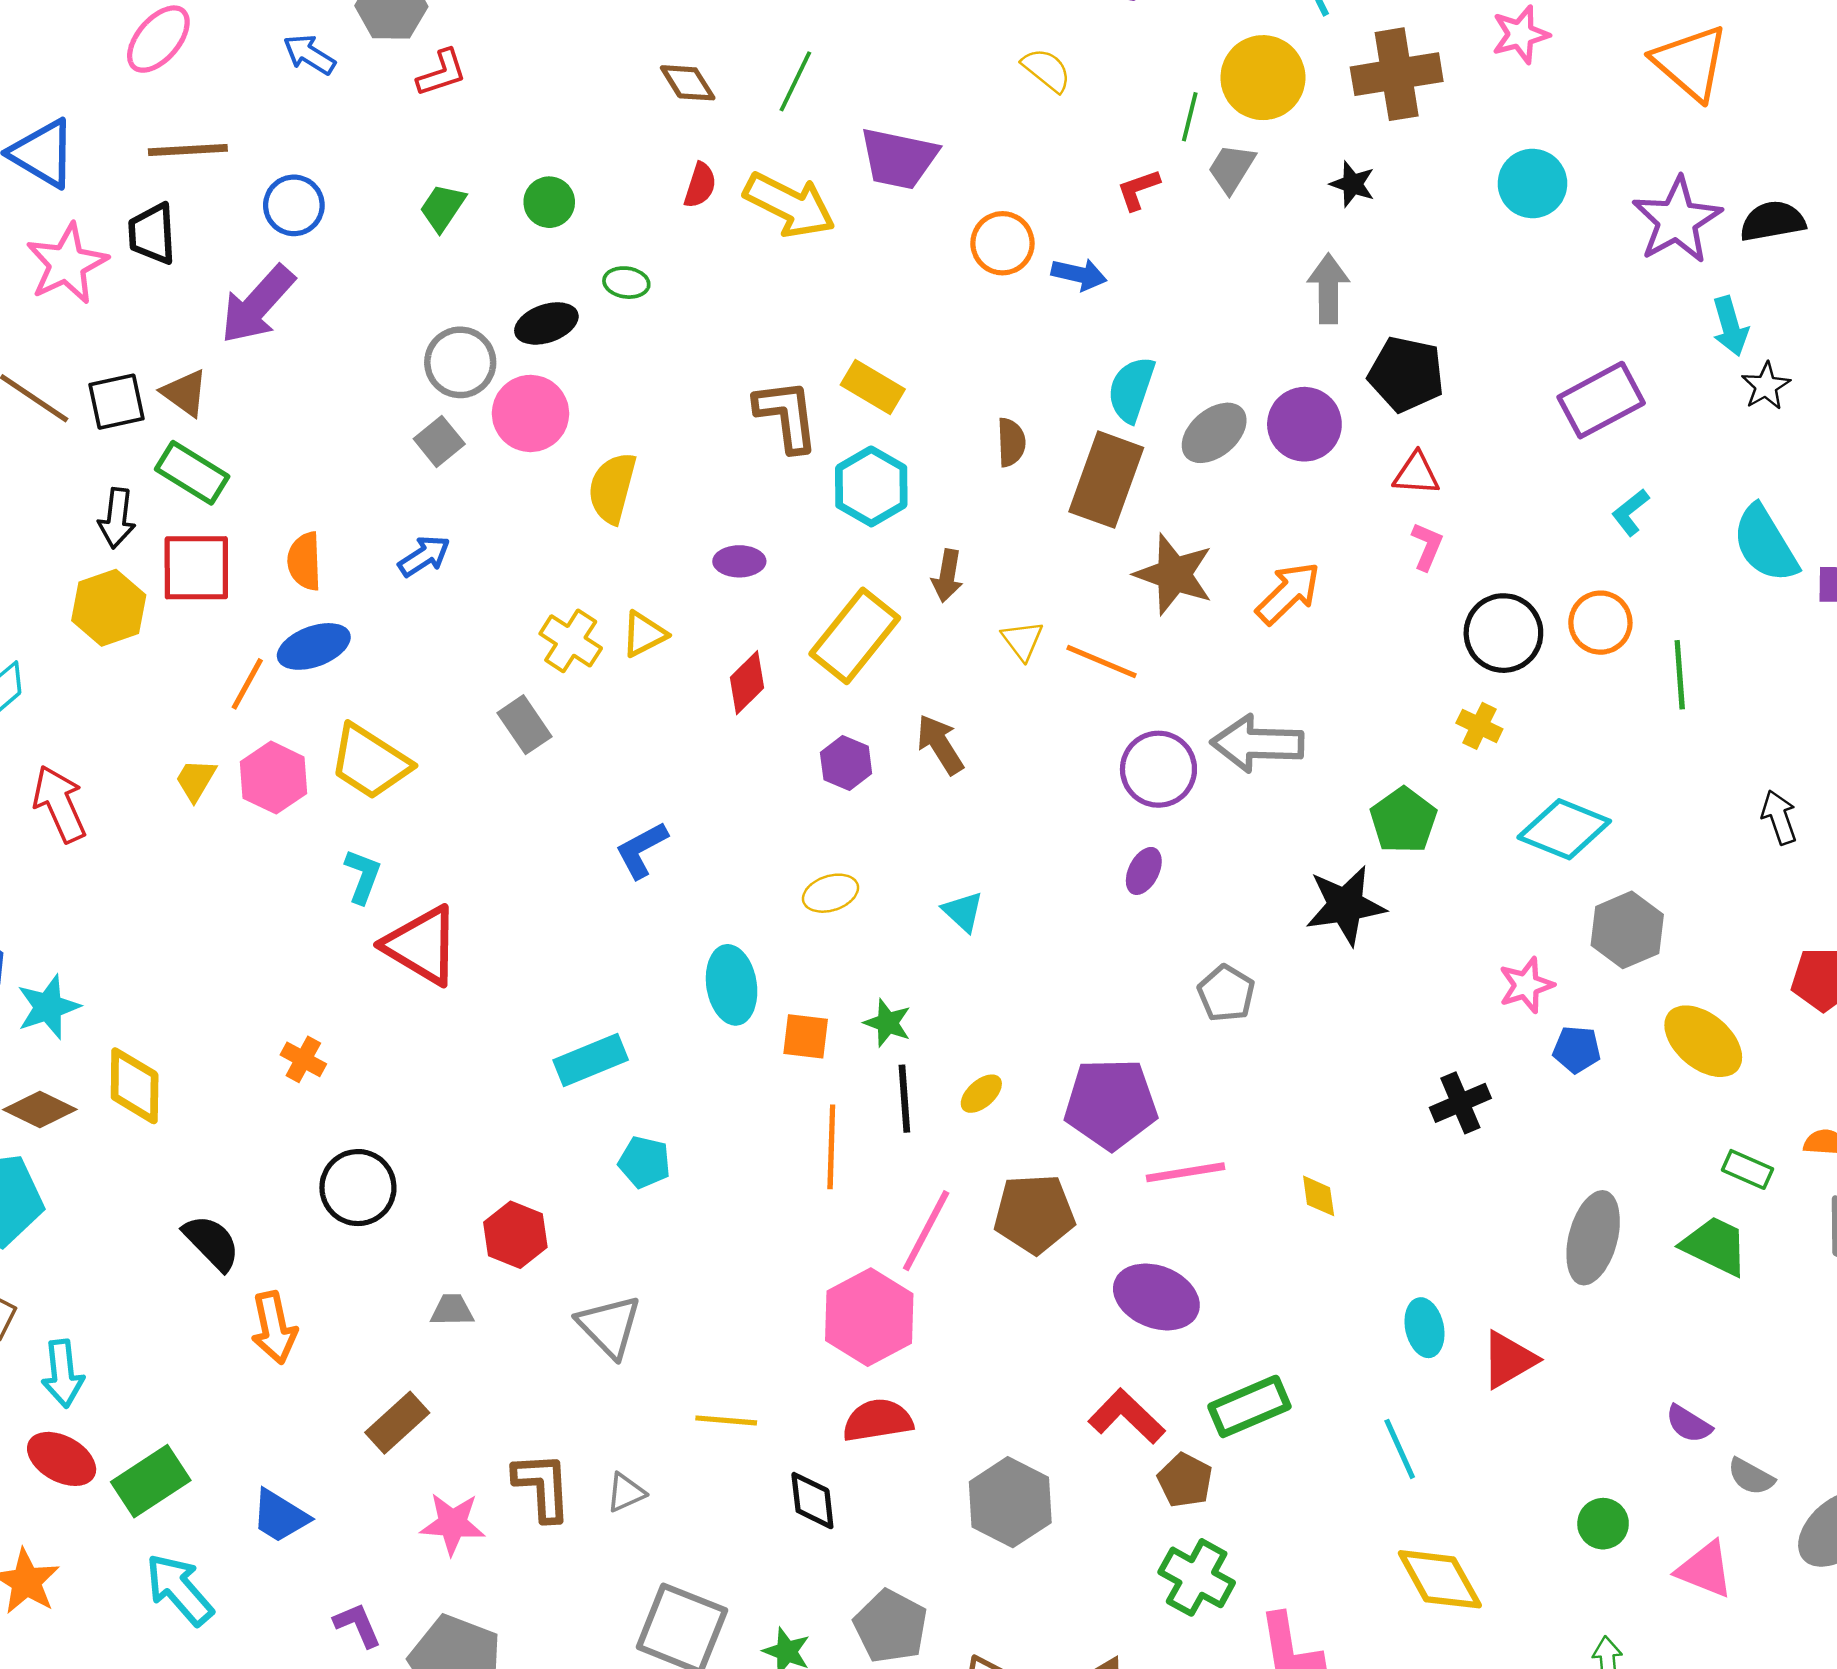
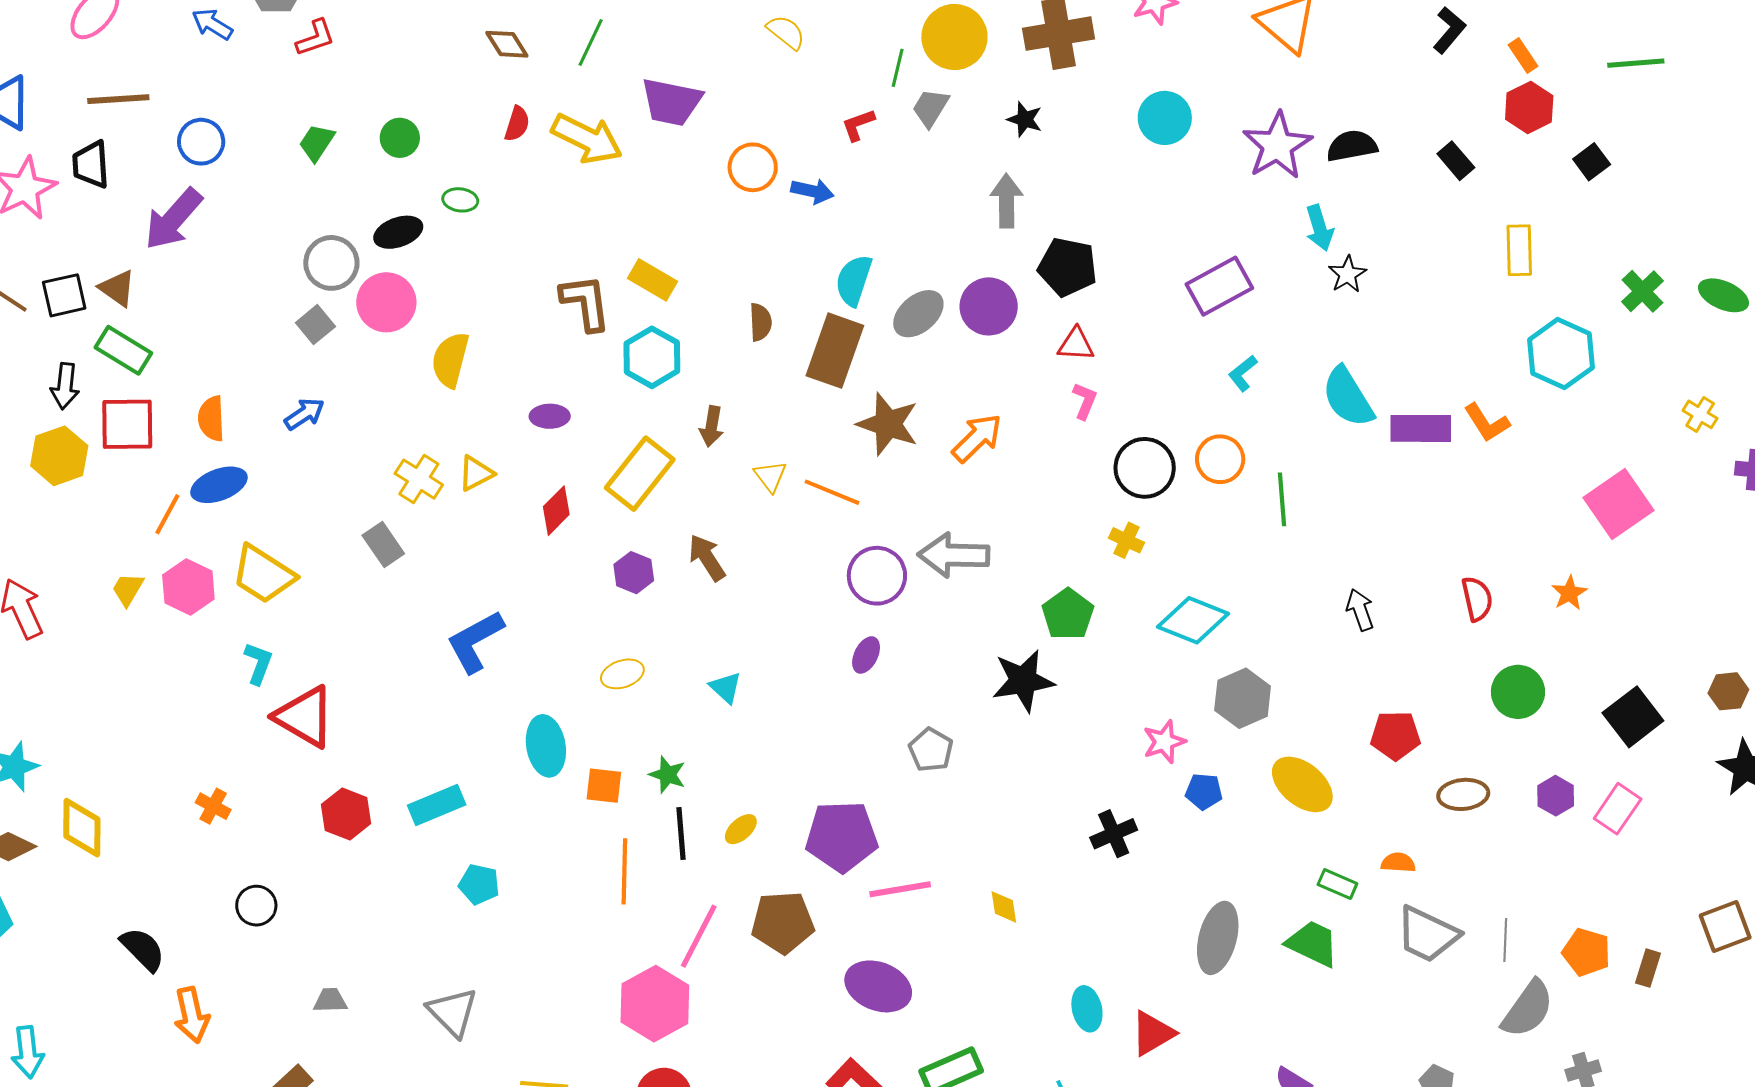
blue L-shape: (642, 850) -> (475, 641), size x1.4
black circle: (358, 1188) -> (256, 906), size x0.7
red hexagon: (515, 1235) -> (346, 814), moved

